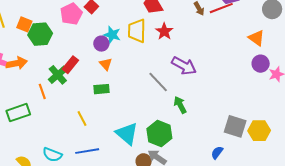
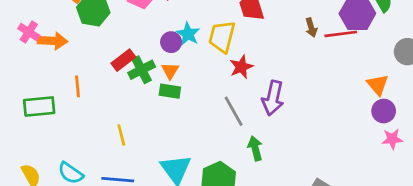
red star: (164, 31) -> (241, 67), moved
purple circle: (261, 64) -> (384, 111), moved
purple arrow: (184, 66) -> (273, 98), turned 60
green cross: (58, 75) -> (142, 70), moved
green rectangle: (102, 89) -> (170, 91), moved

